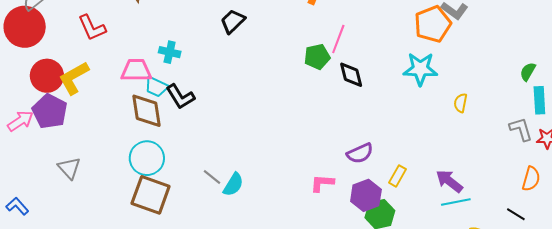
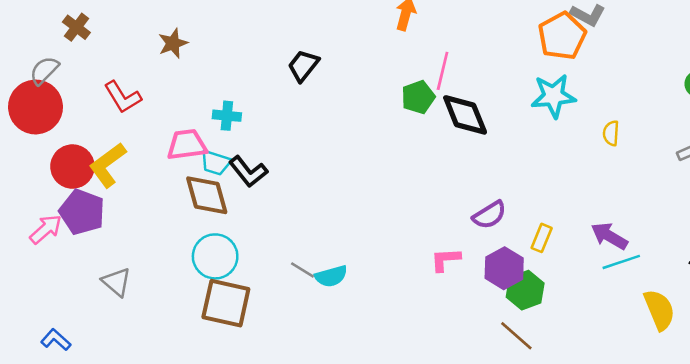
black diamond: (351, 75) -> (465, 115), size x1.4
cyan semicircle: (233, 185) -> (331, 276), turned 50

